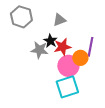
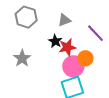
purple line: (90, 47) -> (95, 33), moved, turned -54
gray star: (39, 50) -> (22, 58), moved, turned 30

